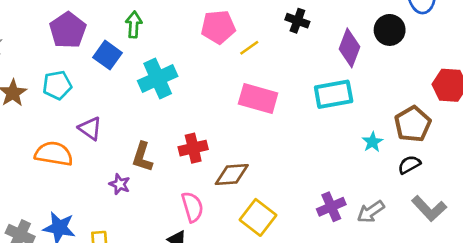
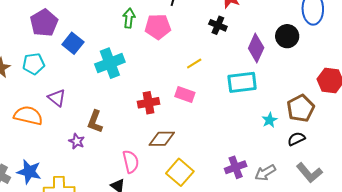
green arrow: (134, 25) -> (129, 18), moved
yellow line: (249, 48) -> (194, 64), moved
pink rectangle: (258, 99) -> (185, 94), moved, size x0.7
red cross: (193, 148) -> (149, 103), moved

